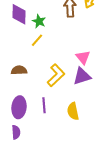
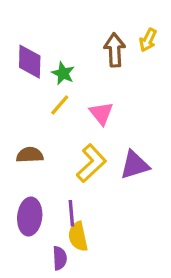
pink triangle: (83, 57) -> (101, 113), moved
yellow semicircle: (73, 111) -> (78, 236), moved
purple semicircle: (16, 132) -> (60, 258), moved

